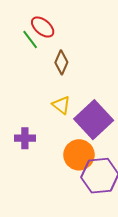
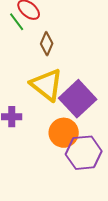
yellow triangle: (61, 105) -> (47, 85), size x1.8

